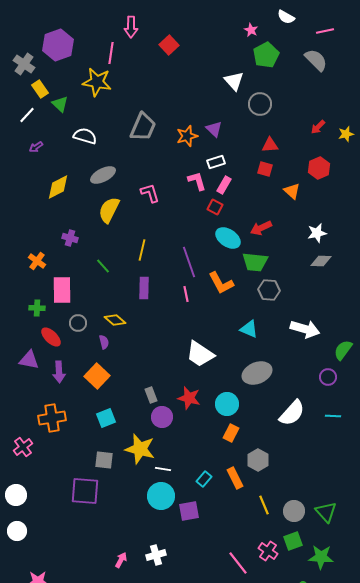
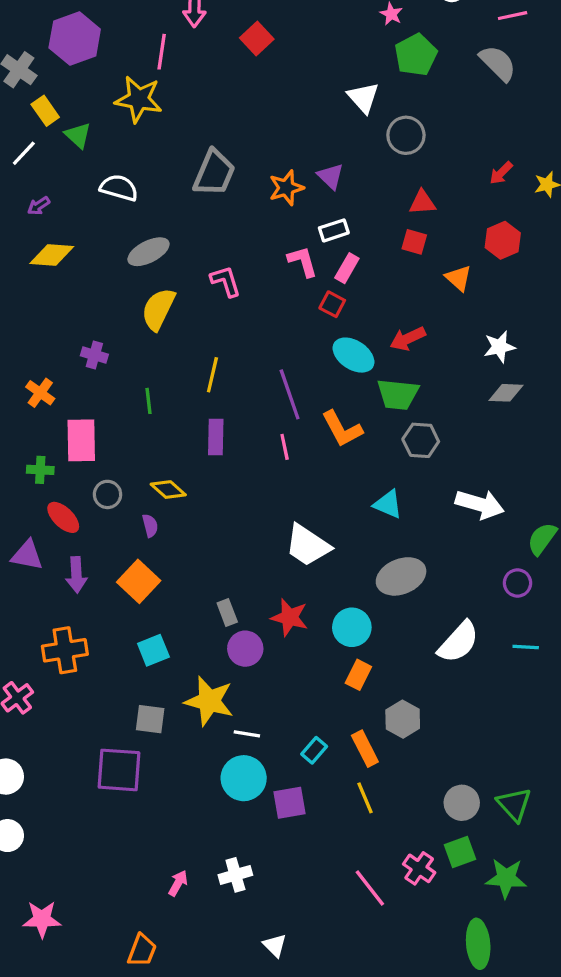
yellow diamond: (58, 187) -> (52, 255), moved, turned 32
green line: (103, 266) -> (148, 401), turned 35
yellow line: (264, 505) -> (365, 798), moved

